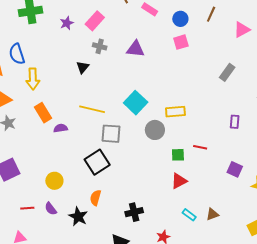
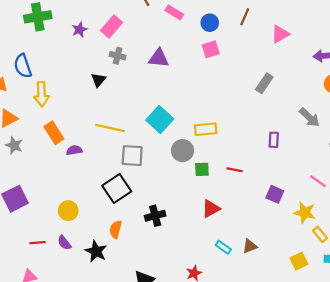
green square: (178, 155) -> (202, 169), moved
black cross: (134, 212) -> (155, 216), moved

